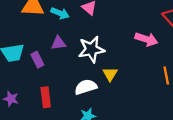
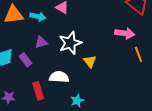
pink arrow: (146, 39) -> (125, 33), moved
white semicircle: (86, 87) -> (59, 77), moved, turned 30

